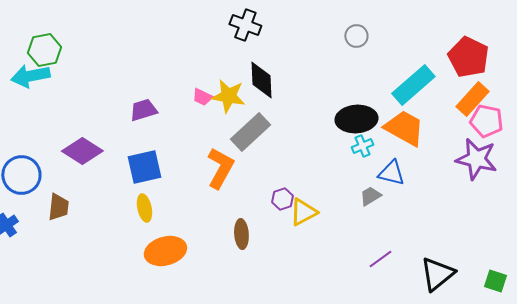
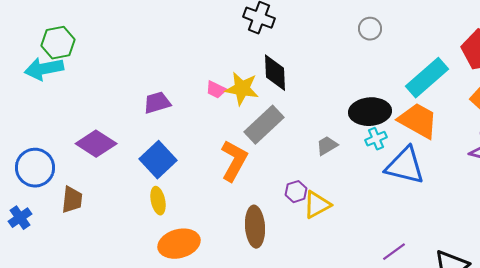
blue square: (144, 167) -> (158, 160), turned -30
blue triangle: (391, 173) -> (405, 166), size x1.5
gray trapezoid: (370, 196) -> (327, 146), moved
brown ellipse: (241, 234) -> (255, 227), size x1.4

